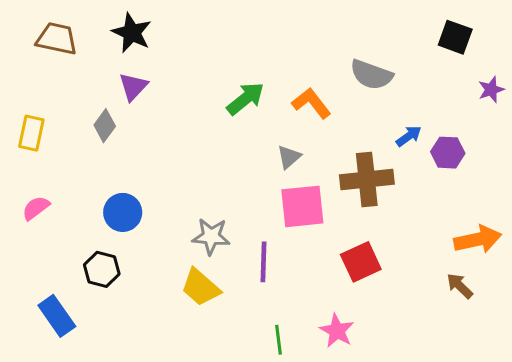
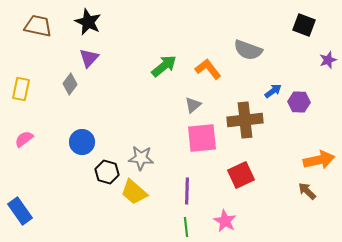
purple line: (263, 262) -> (187, 191), moved
black hexagon: (102, 269) -> (107, 172), moved
blue rectangle: (57, 316) -> (20, 211), moved

